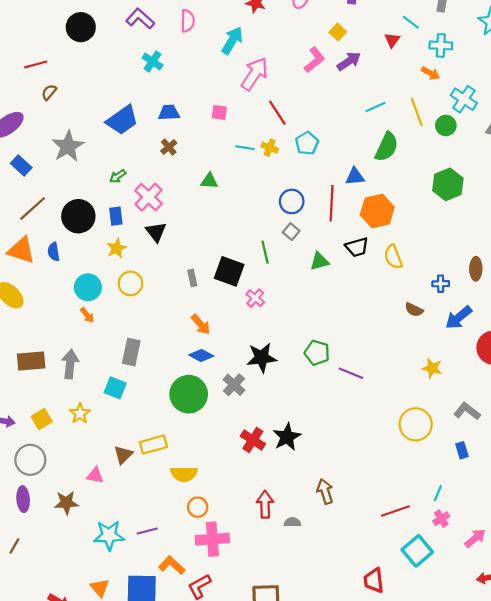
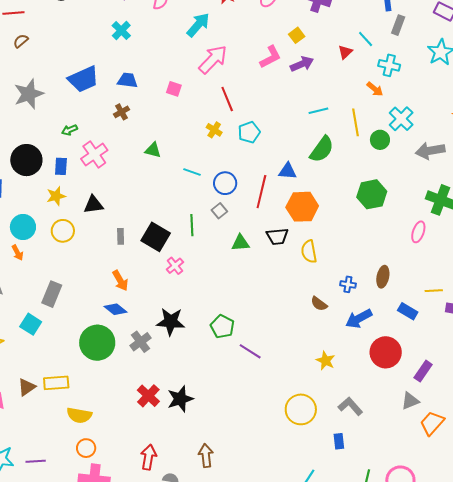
cyan line: (245, 148) -> (192, 172), moved
black triangle: (156, 232) -> (93, 205), moved, turned 50

